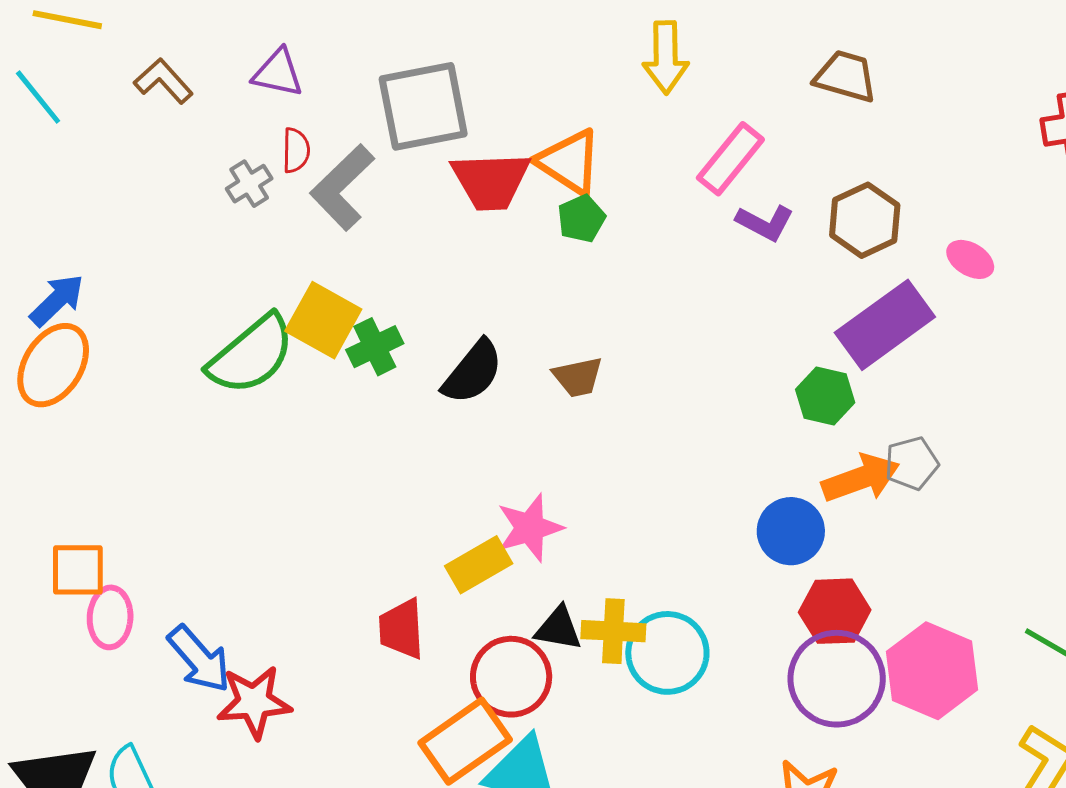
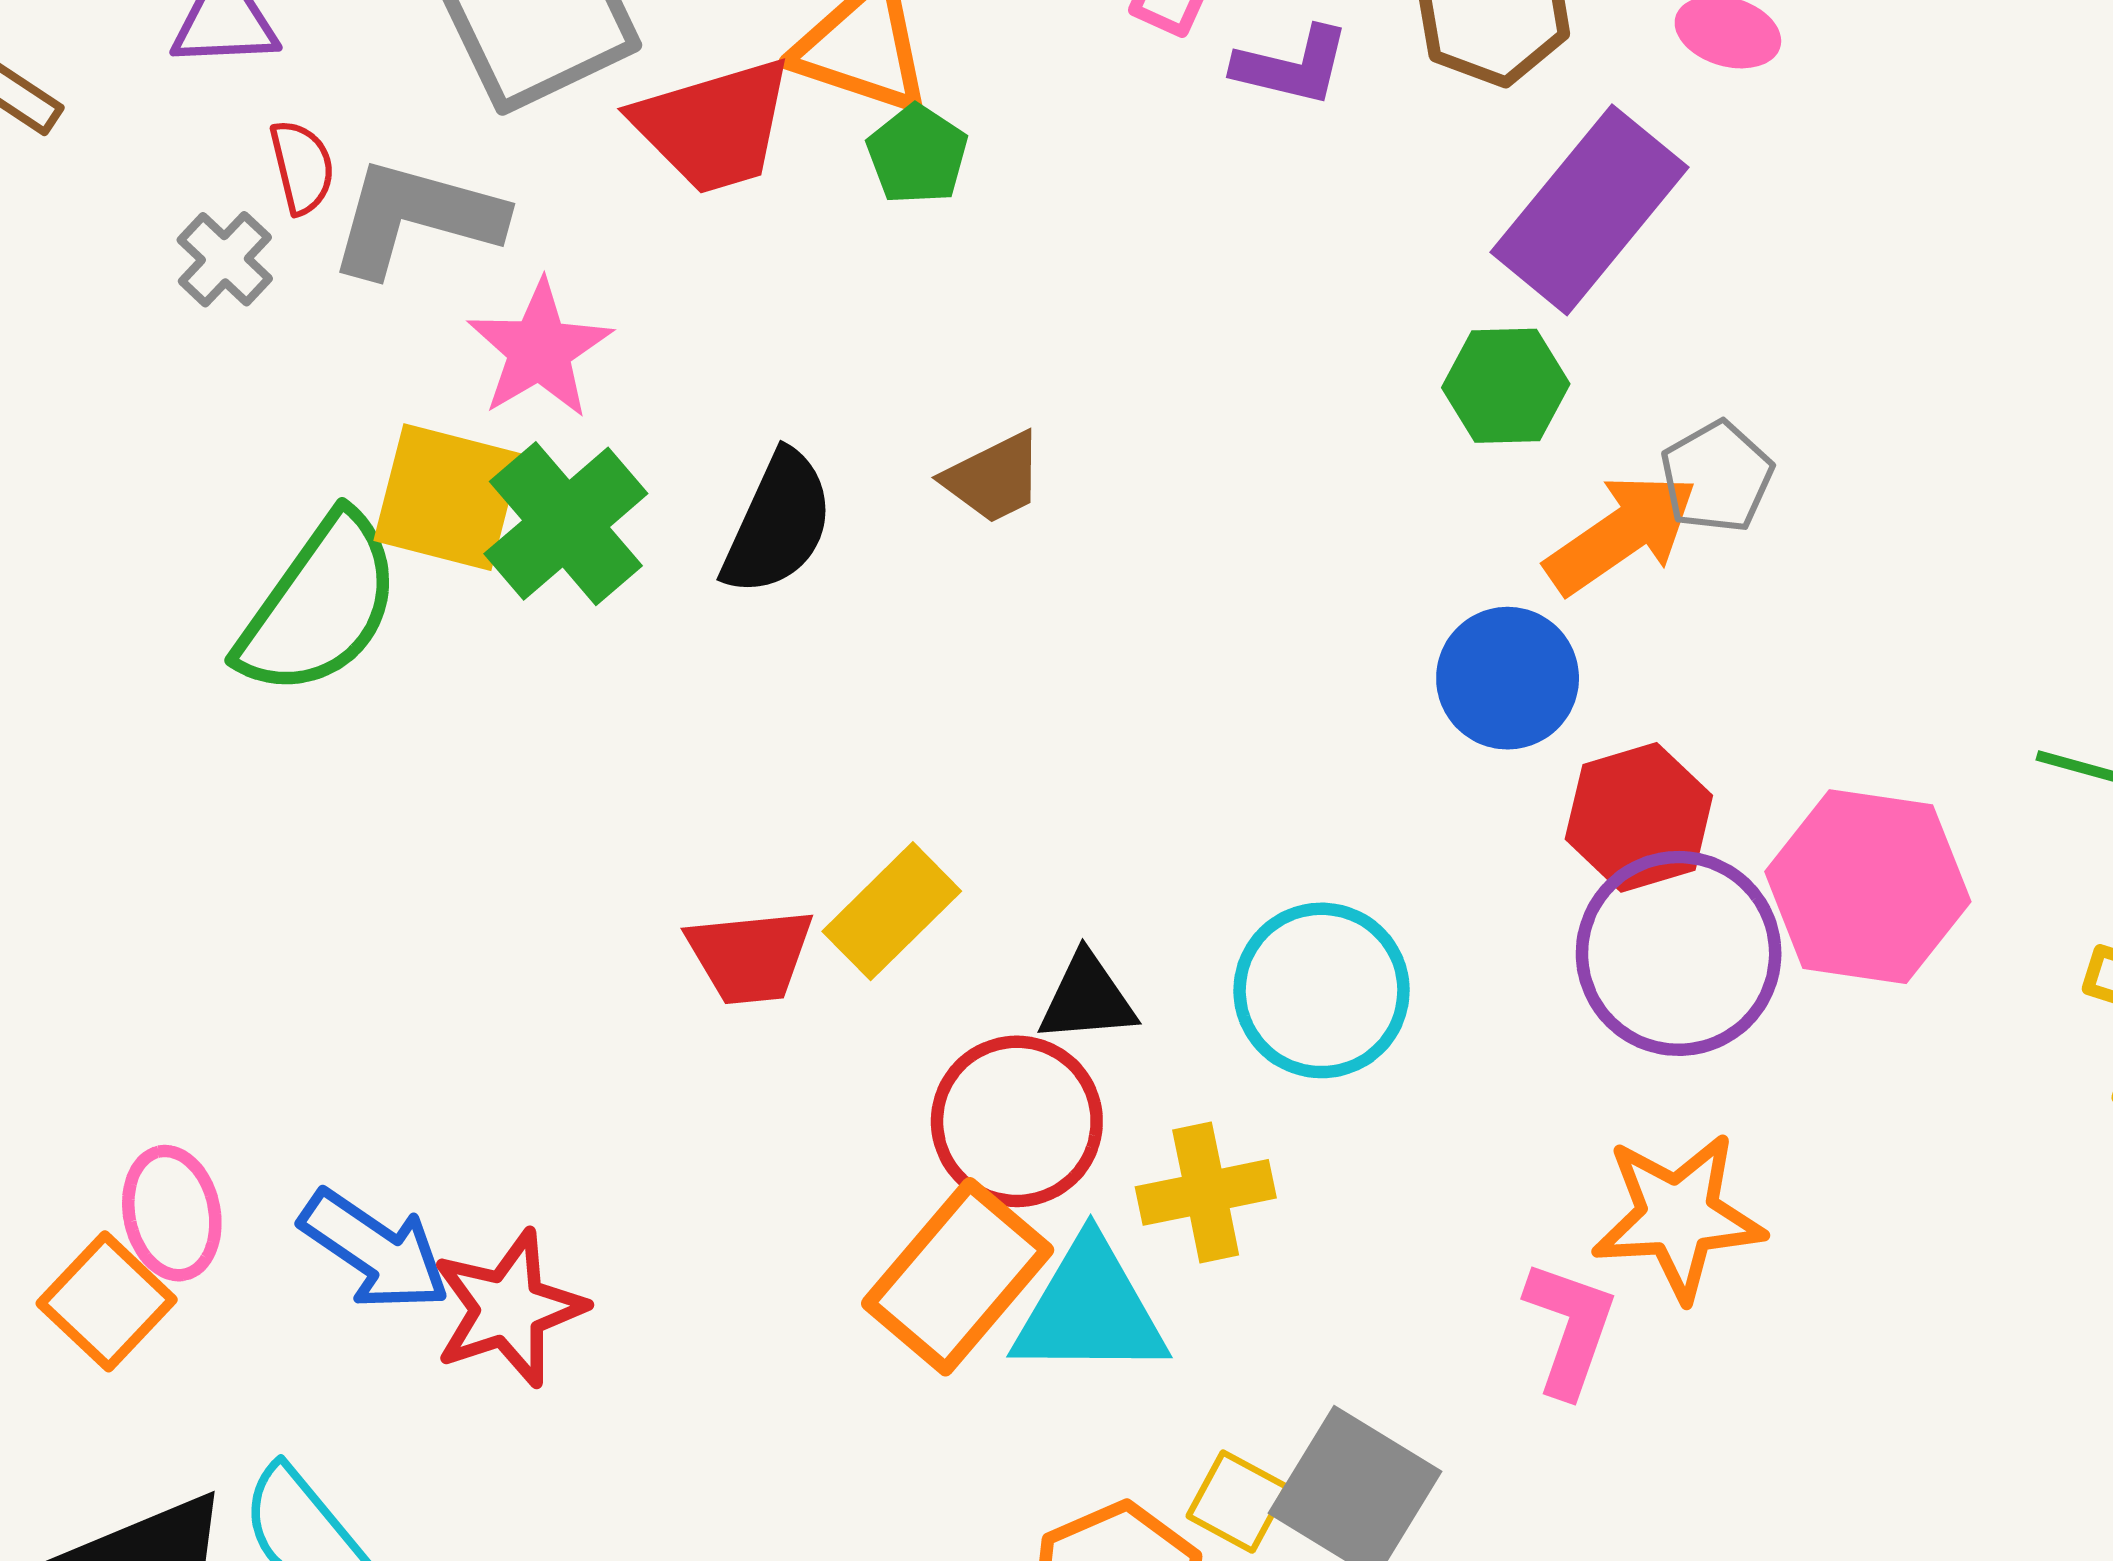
gray L-shape: (342, 187) -> (416, 218), turned 74
green cross: (375, 347) -> (566, 524), size x1.4
pink star: (530, 528) -> (540, 349), moved
orange square: (78, 570) -> (107, 1301), moved, turned -32
red trapezoid: (401, 629) -> (750, 956), moved, turned -78
yellow cross: (613, 631) -> (1206, 1192), moved

